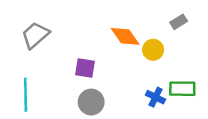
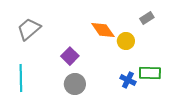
purple square: (85, 68) -> (70, 56), turned 36

